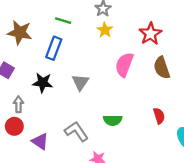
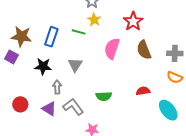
green line: (63, 21) -> (79, 32), moved
brown star: (20, 32) -> (21, 36), moved
gray arrow: (19, 104) -> (57, 87), moved
red semicircle: (159, 116) -> (143, 91), turned -80
purple triangle: (40, 141) -> (49, 109), moved

